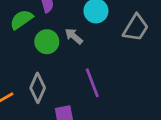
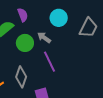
purple line: (92, 83) -> (49, 62), moved

